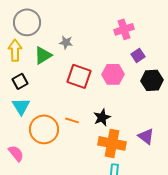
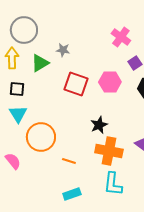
pink cross: (124, 29) -> (121, 37), turned -36
black square: (20, 81) -> (17, 89), turned 35
orange line: (72, 120) -> (69, 161), moved

